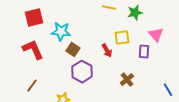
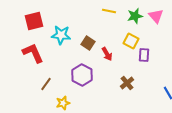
pink triangle: (156, 35) -> (156, 16), moved
yellow square: (122, 38) -> (131, 41), moved, turned 35
brown square: (73, 50) -> (88, 43), moved
brown line: (32, 86) -> (46, 84), moved

